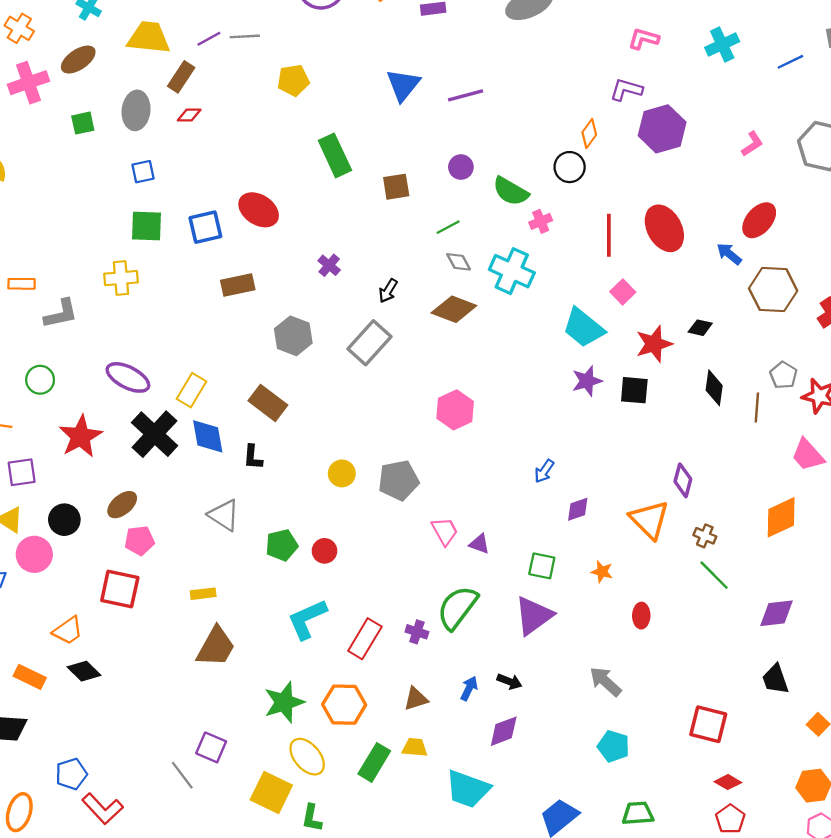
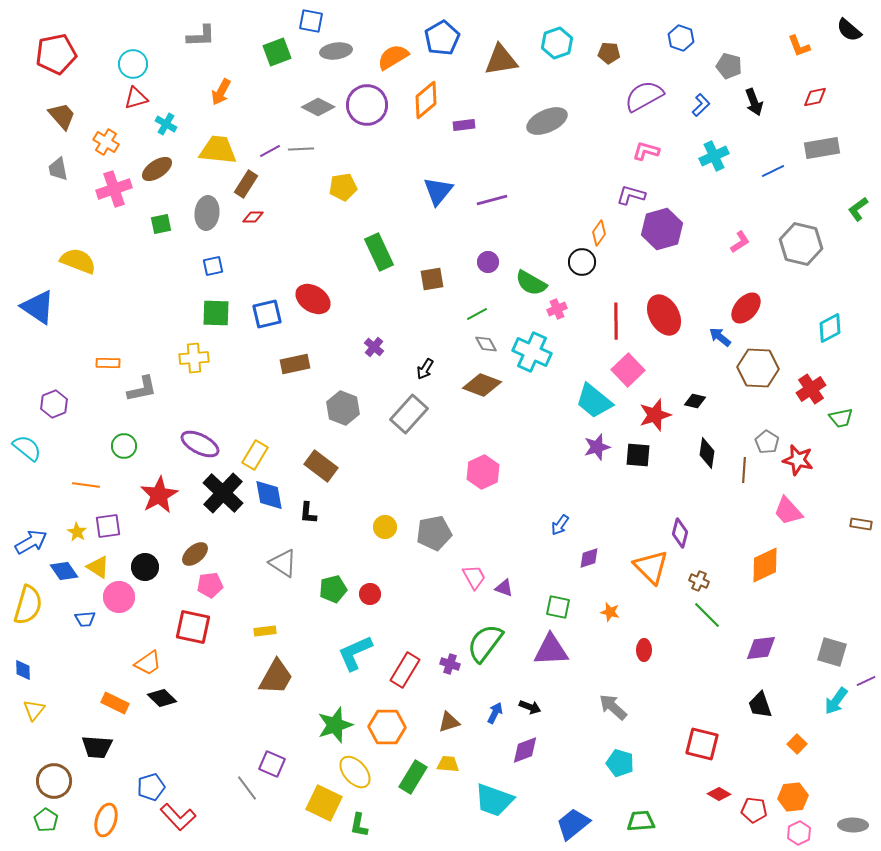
pink square: (623, 292) -> (628, 370), size x1.5
purple triangle: (534, 616) -> (551, 650), turned 33
red pentagon: (730, 819) -> (754, 810), moved, turned -30

